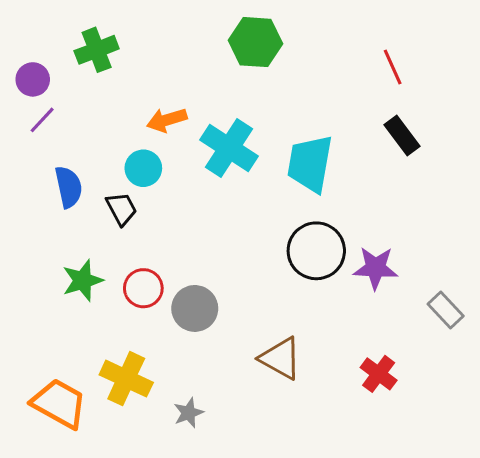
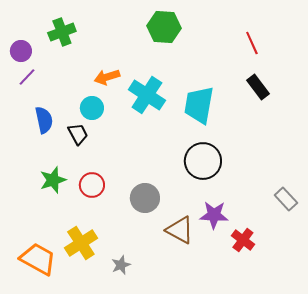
purple star: (375, 268) -> (214, 215), moved
gray circle: (195, 308) -> (145, 198), moved
yellow cross: (126, 379) -> (81, 243), turned 32

